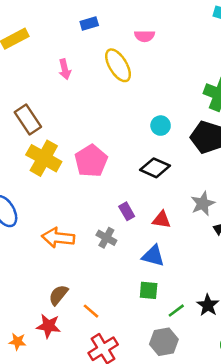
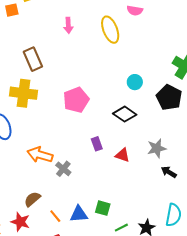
yellow cross: (44, 158) -> (24, 93), moved, turned -32
gray cross: (106, 238) -> (63, 169), moved
blue triangle: (153, 256) -> (79, 214), moved, turned -30

